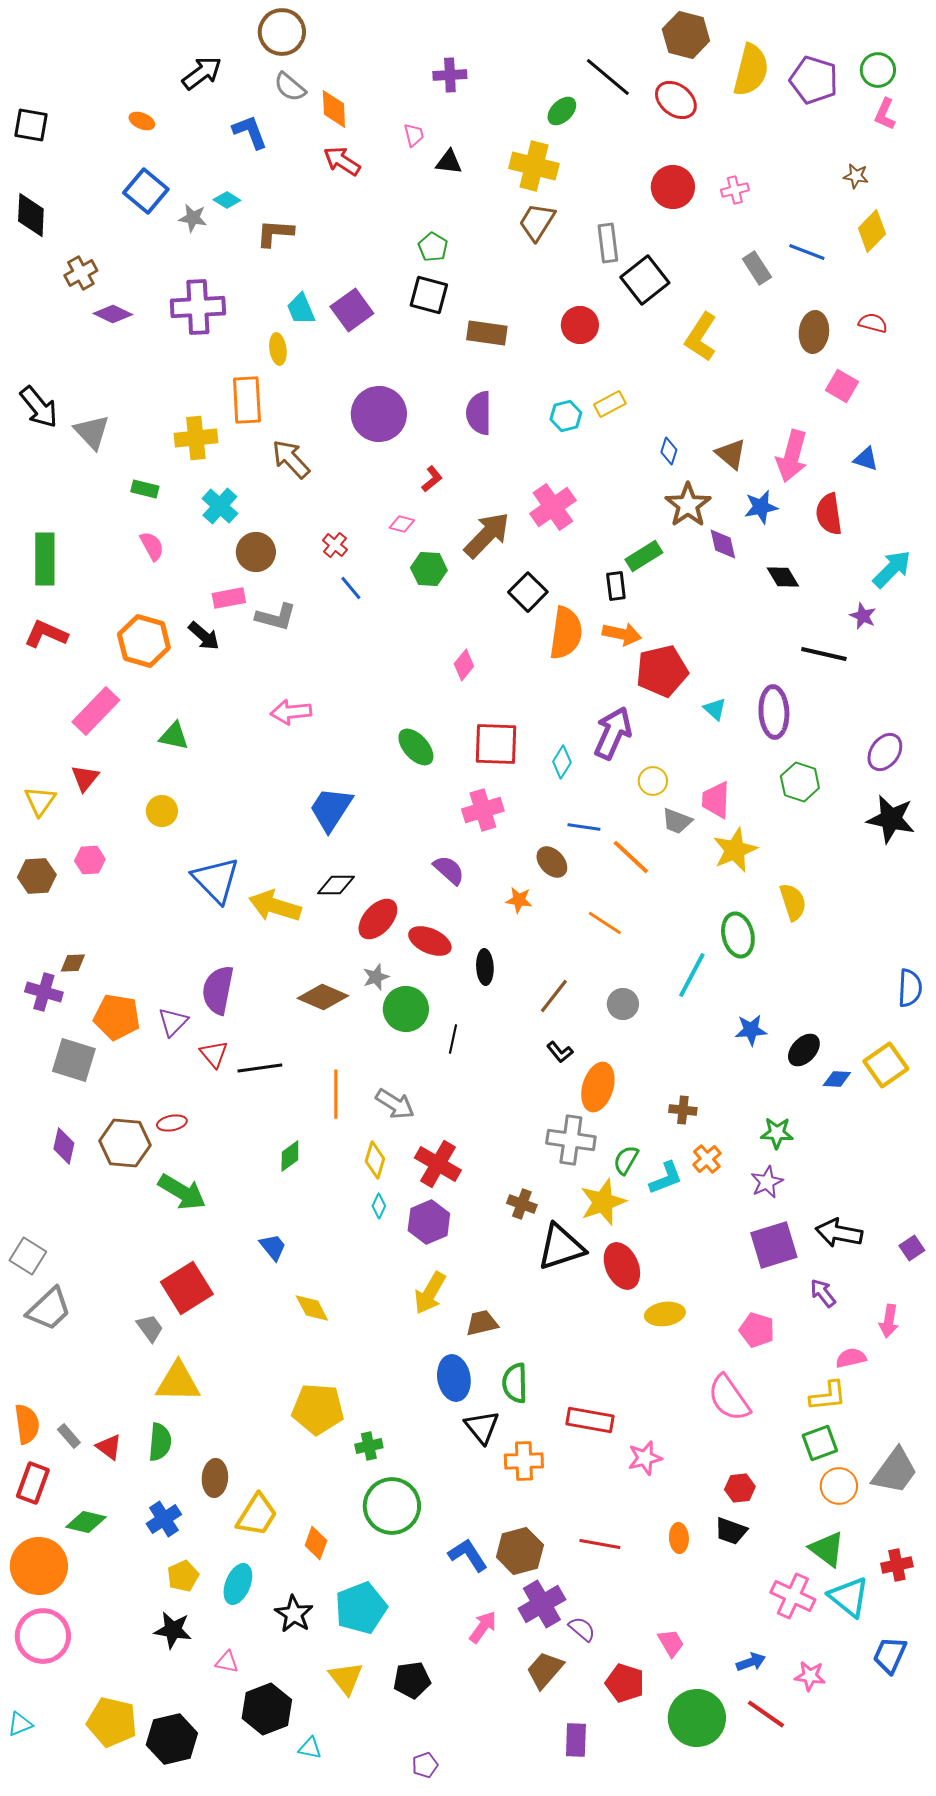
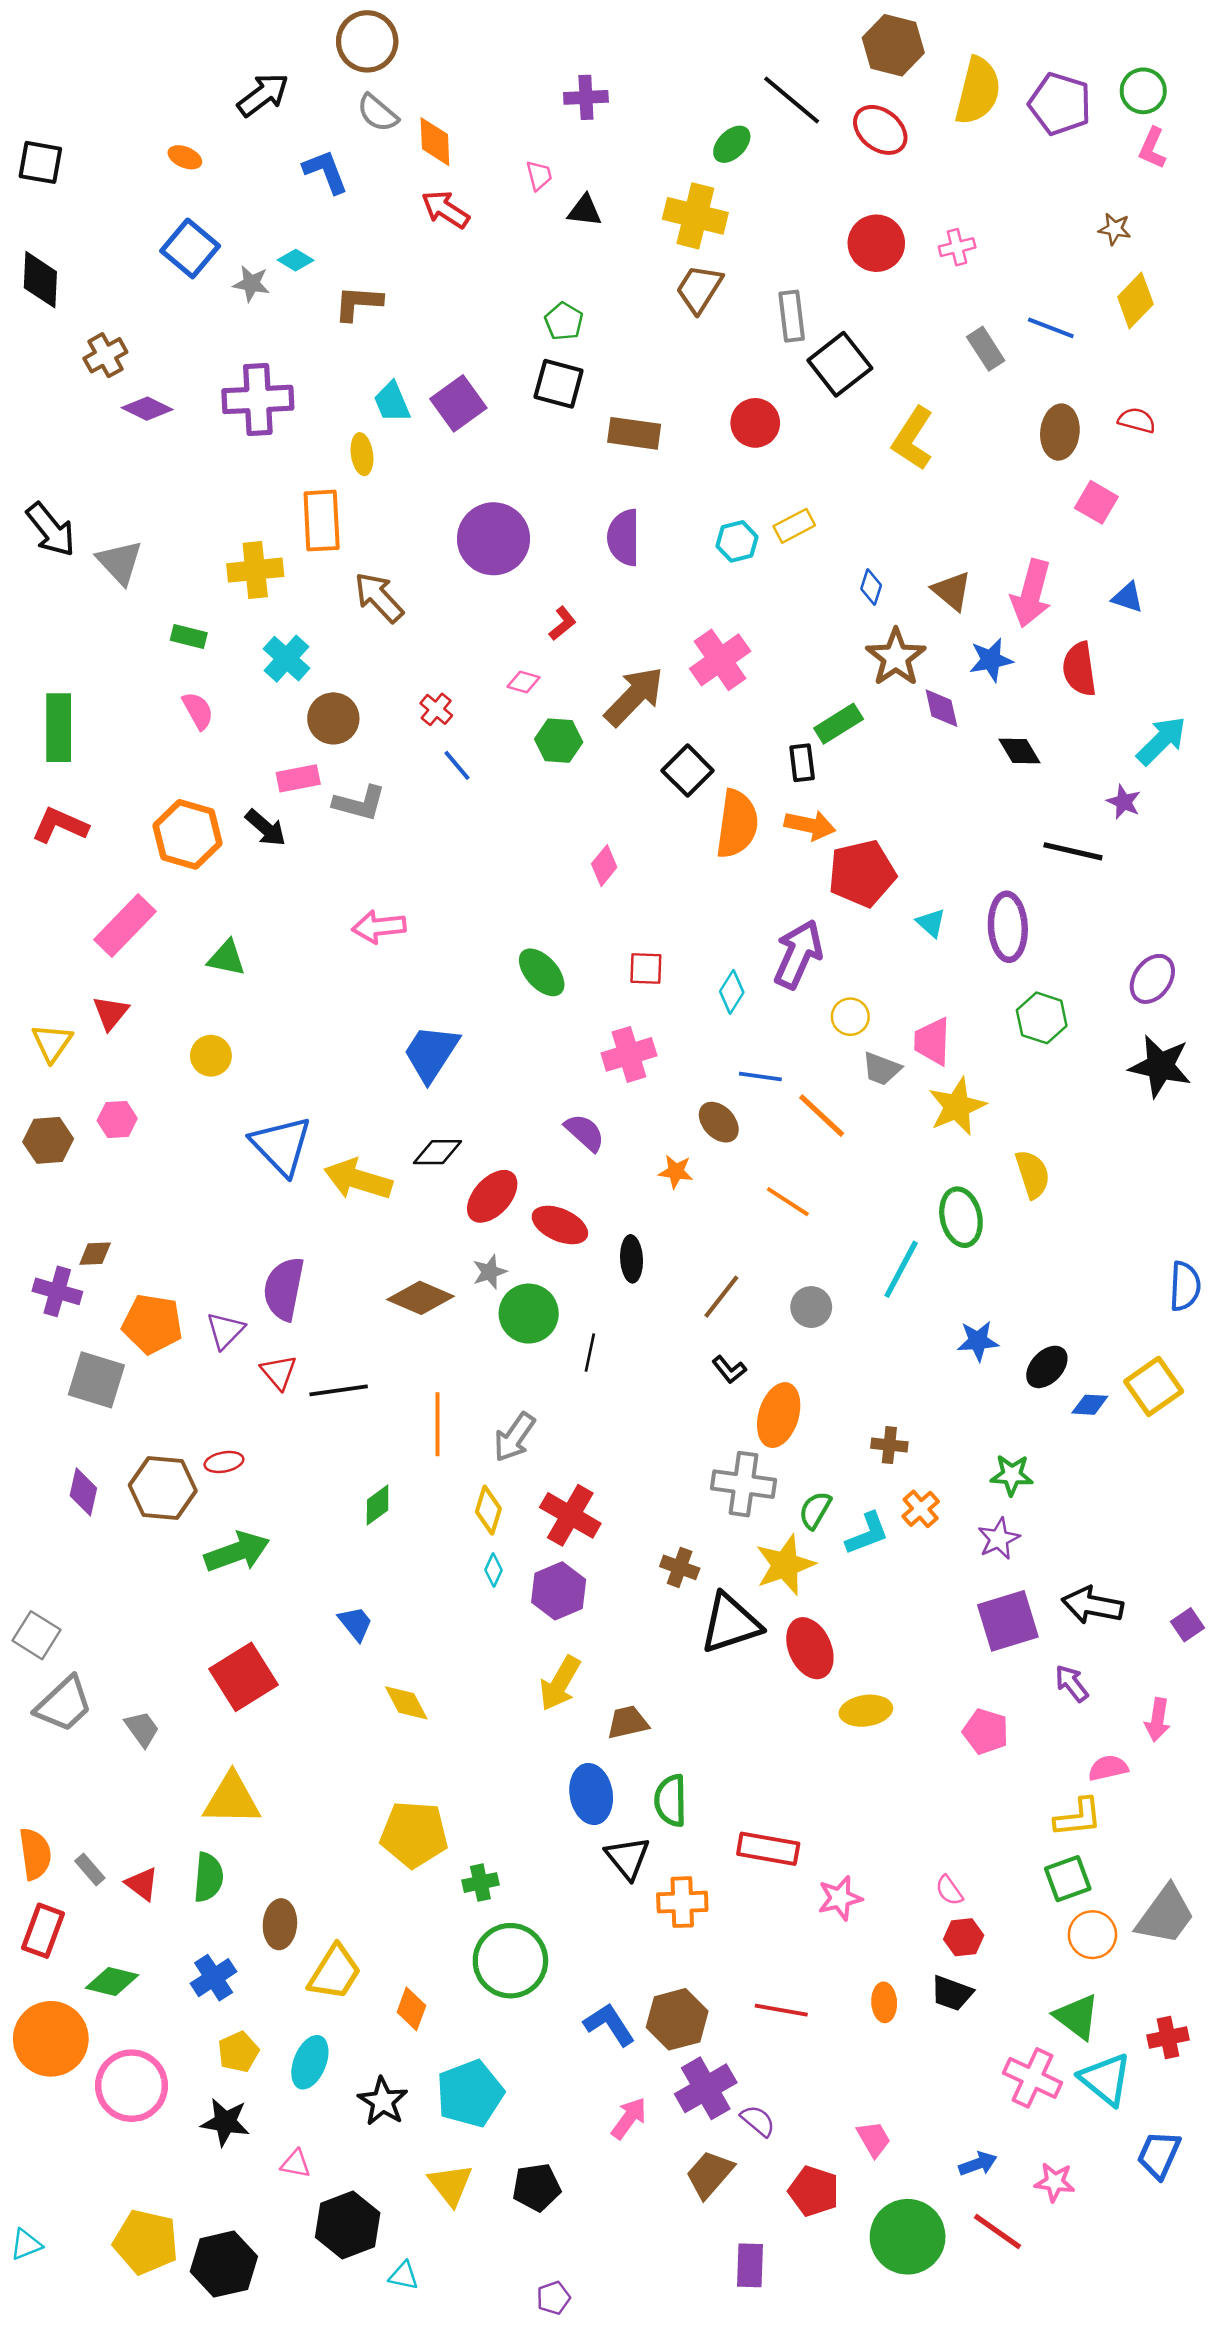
red square: (496, 744) -> (646, 968), size x0.6
gray arrow: (395, 1104) -> (514, 1437), turned 93
green arrow: (182, 1192) -> (237, 1552), turned -51
gray trapezoid: (150, 1328) -> (142, 1729), moved
pink semicircle: (729, 1398) -> (949, 1890), moved, size x0.5
pink circle: (43, 1636) -> (132, 2086), moved

